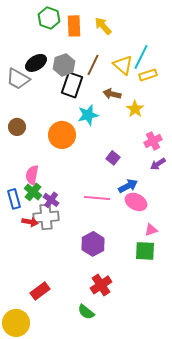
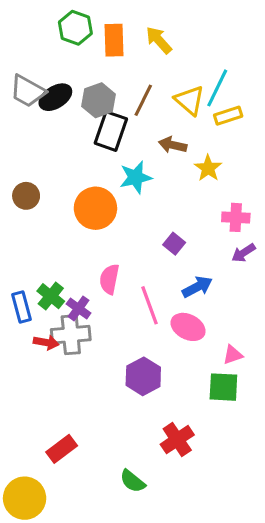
gray trapezoid: (18, 79) -> (28, 91), moved
pink cross: (153, 141) -> (236, 217), turned 30
pink semicircle: (32, 175) -> (109, 279), moved
pink line: (97, 198) -> (149, 305), turned 65
pink ellipse: (136, 202) -> (188, 327), moved
red cross: (101, 285) -> (177, 440), moved

